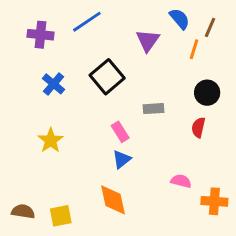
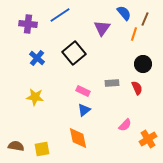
gray rectangle: (153, 109) -> (112, 83), moved
red semicircle: (198, 127) -> (137, 88), turned 144
pink rectangle: (120, 132) -> (83, 91), turned -32
yellow star: (51, 140) -> (35, 97), turned -30
pink semicircle: (181, 181) -> (125, 125), turned 120
orange cross: (214, 201) -> (148, 139), turned -36

